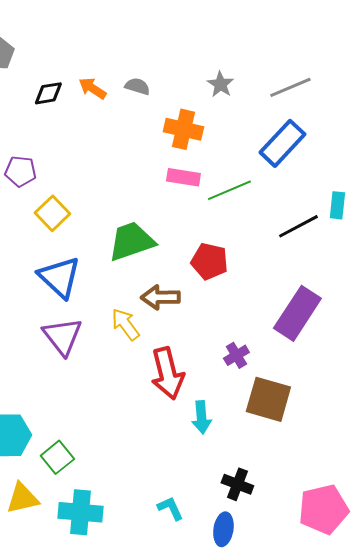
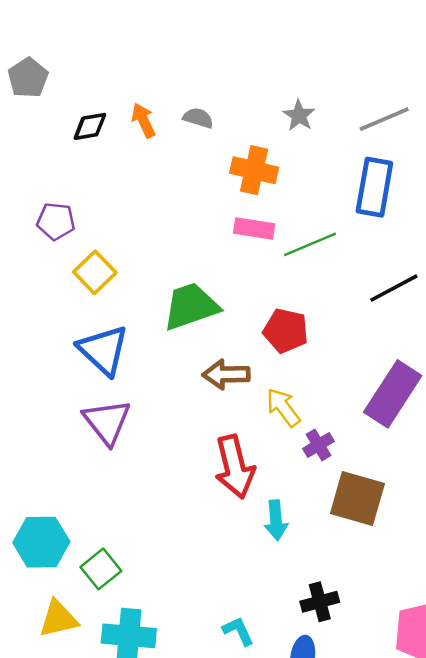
orange arrow: (92, 88) -> (143, 120), turned 32
blue rectangle: (282, 143) -> (374, 187), turned -33
yellow arrow: (125, 324) -> (283, 407), moved
black cross: (237, 484) -> (320, 602), turned -36

